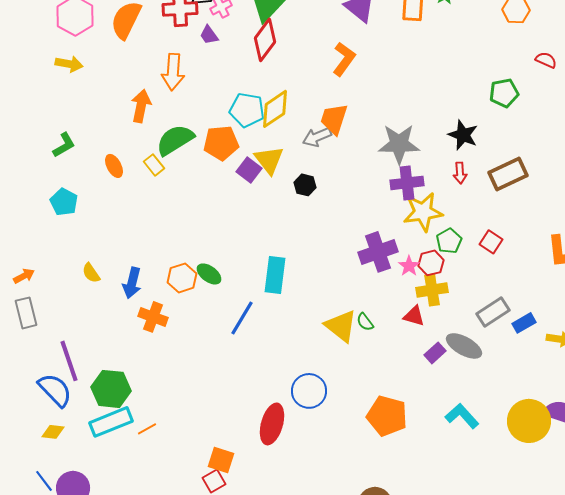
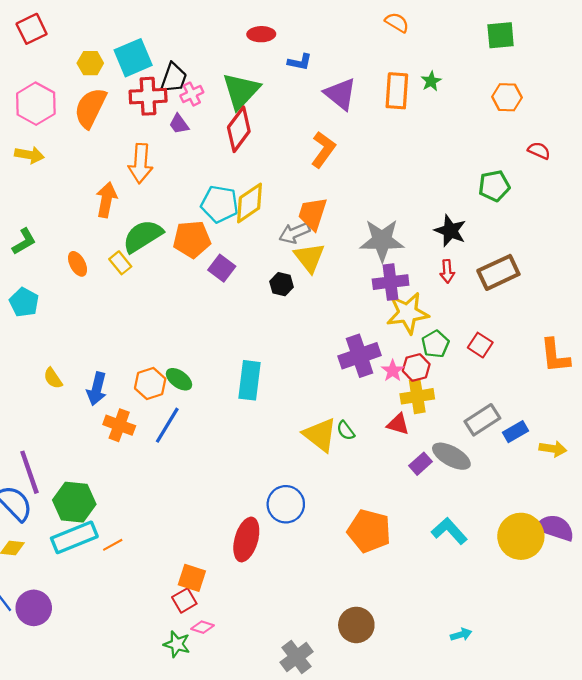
yellow triangle: (269, 160) -> (309, 257), moved
blue line: (242, 318) -> (167, 425), moved

